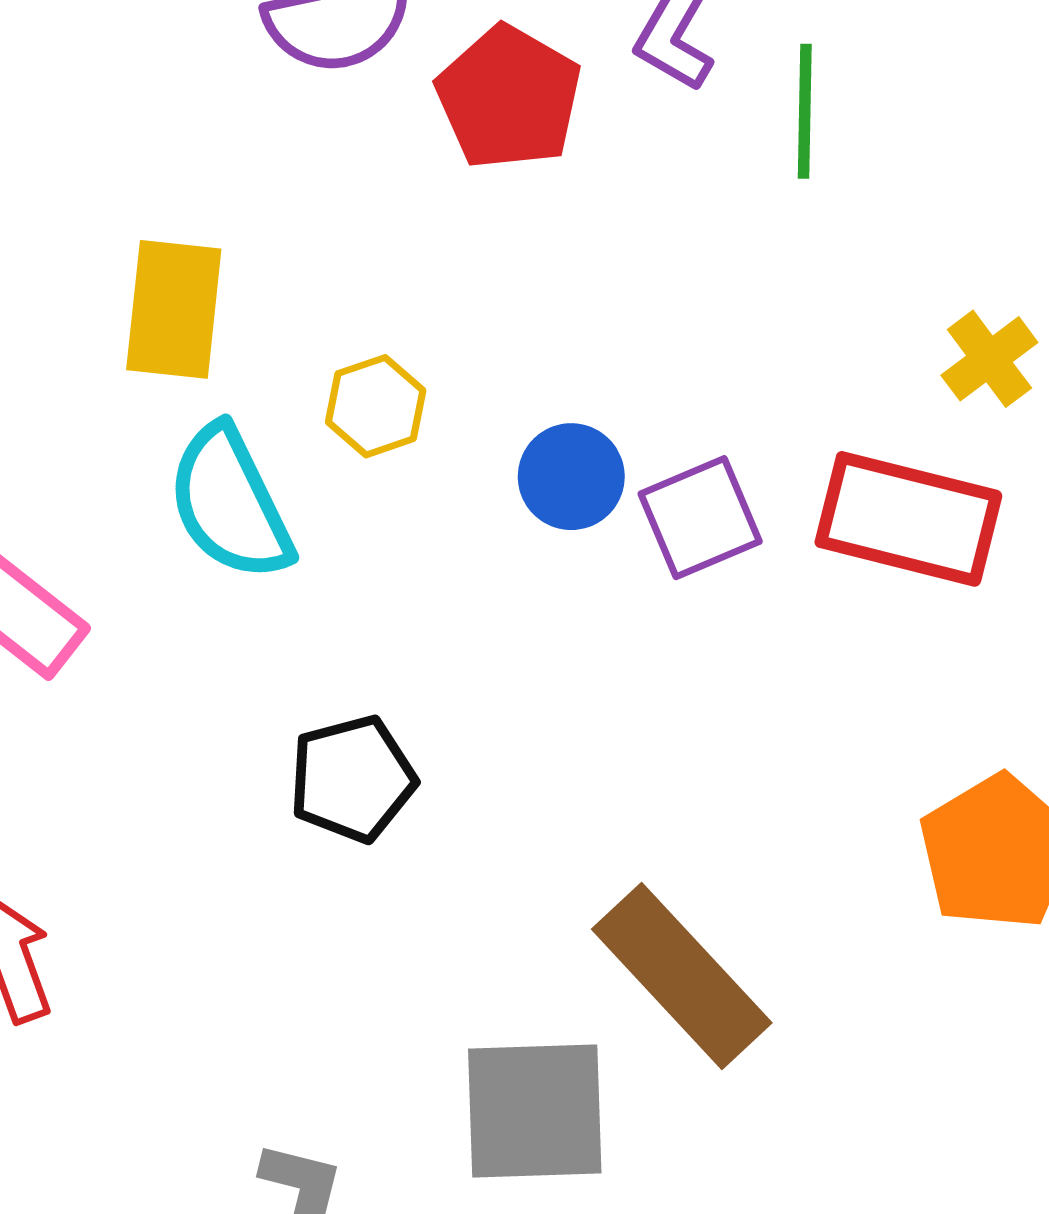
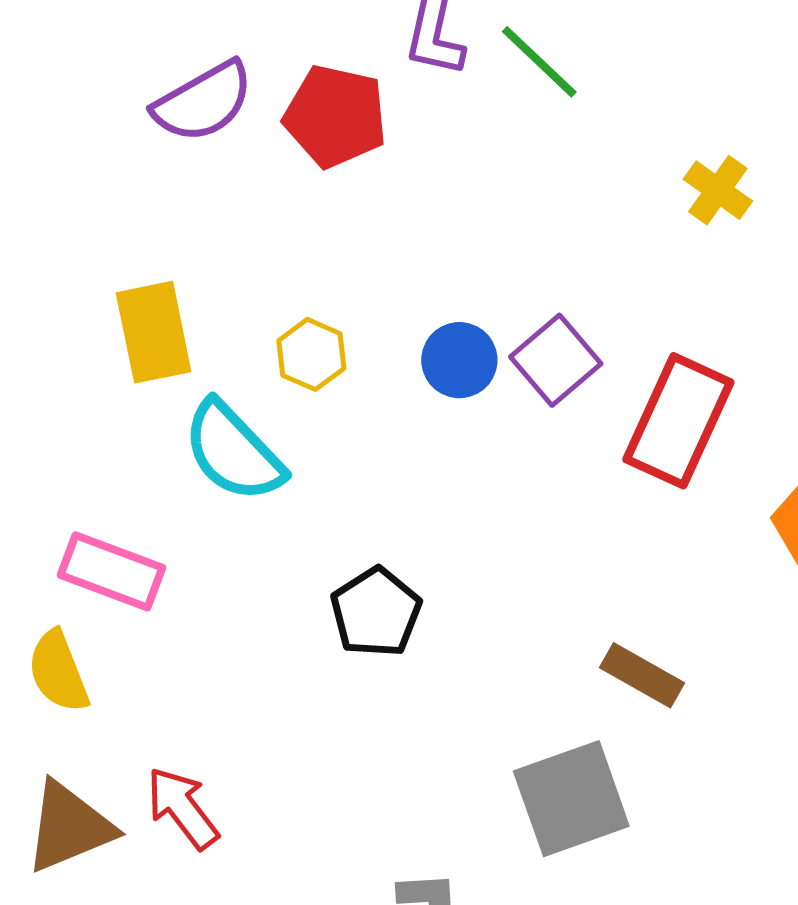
green line: (805, 111) -> (539, 62), turned -30
red rectangle: (908, 519) -> (678, 421), moved, turned -62
brown rectangle: (682, 976) -> (642, 675), size x0.6

